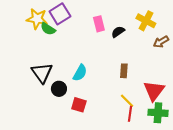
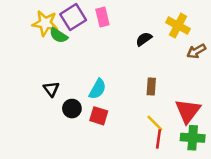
pink rectangle: (99, 24) -> (102, 17), moved
black triangle: (42, 73) -> (51, 89), size x0.6
red square: (79, 105) -> (99, 116), moved

